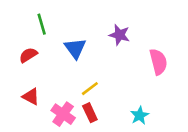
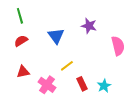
green line: (42, 24) -> (20, 16), moved
red triangle: (31, 97) -> (23, 72), turned -40
red rectangle: (90, 113) -> (82, 84), moved

